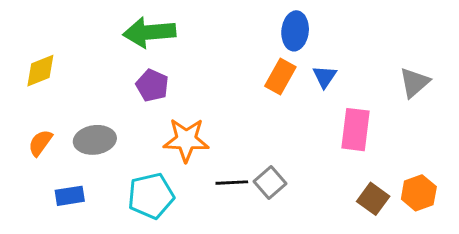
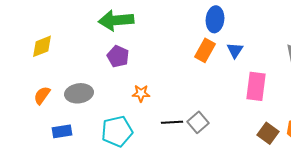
orange star: (186, 140) -> (141, 93), size x0.6

